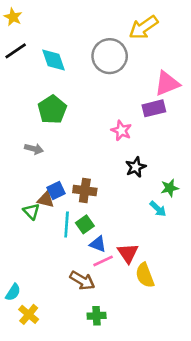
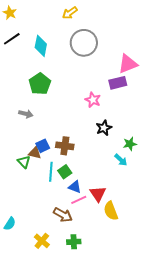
yellow arrow: (144, 27) -> (70, 13), moved, size x0.7
cyan diamond: (53, 60) -> (41, 46), turned 30
yellow cross: (29, 314) -> (42, 241), moved

